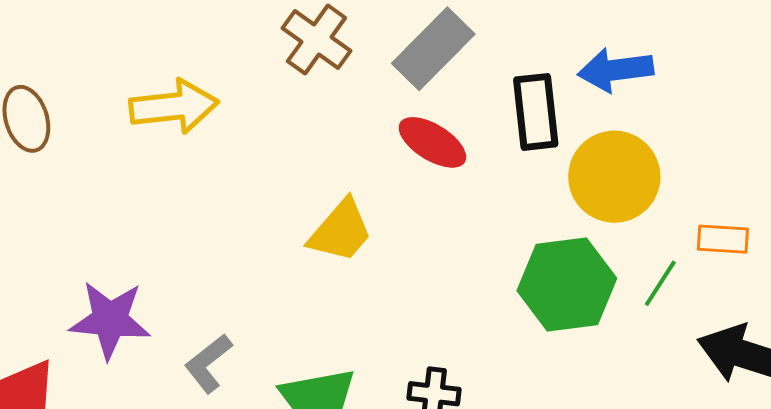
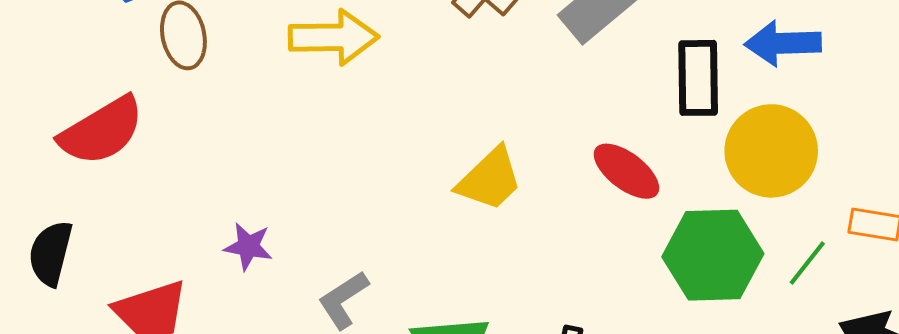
red ellipse: (432, 142) -> (626, 171), moved
purple star: (110, 320) -> (248, 246), size x0.6

